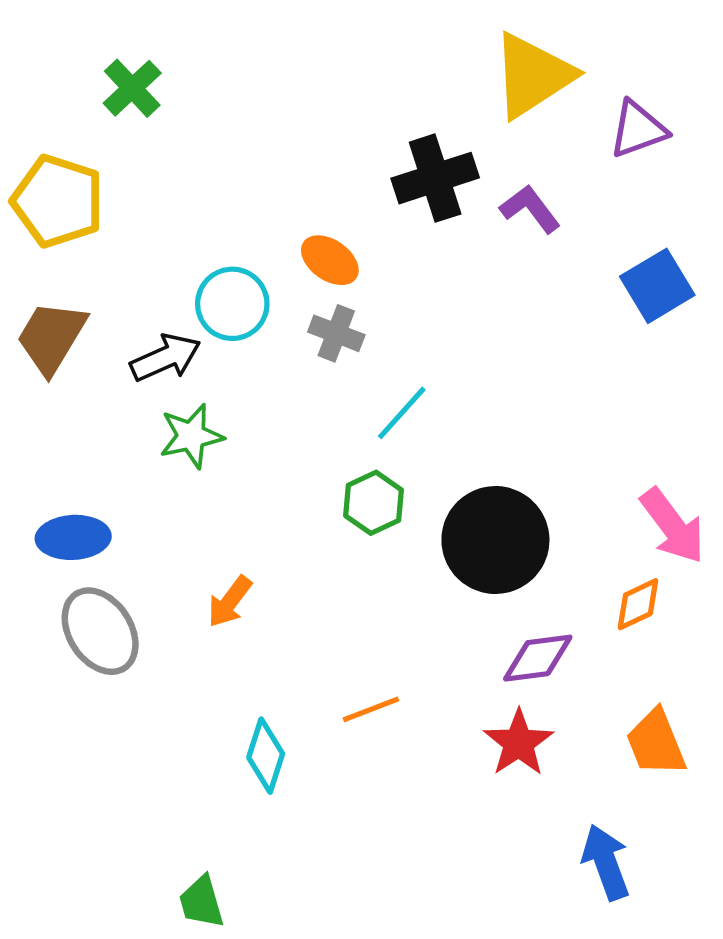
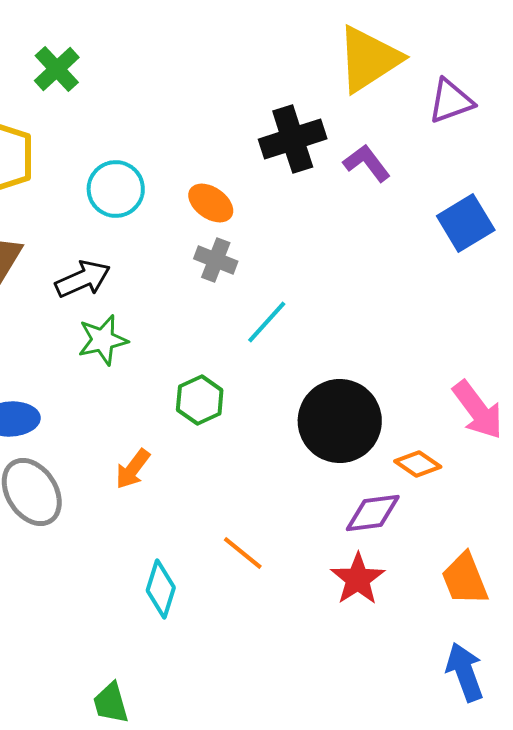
cyan circle: (232, 304) -> (116, 189), moved
green hexagon: (374, 503) -> (200, 400), moved
orange diamond: (638, 604) -> (418, 464), moved, turned 60
orange line: (371, 709) -> (243, 553), turned 60
blue arrow: (606, 862) -> (465, 672), moved

